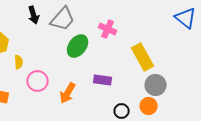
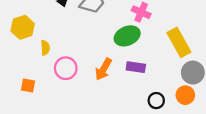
green ellipse: (78, 46) -> (127, 36), moved, turned 30
orange arrow: (68, 93) -> (103, 69), moved

